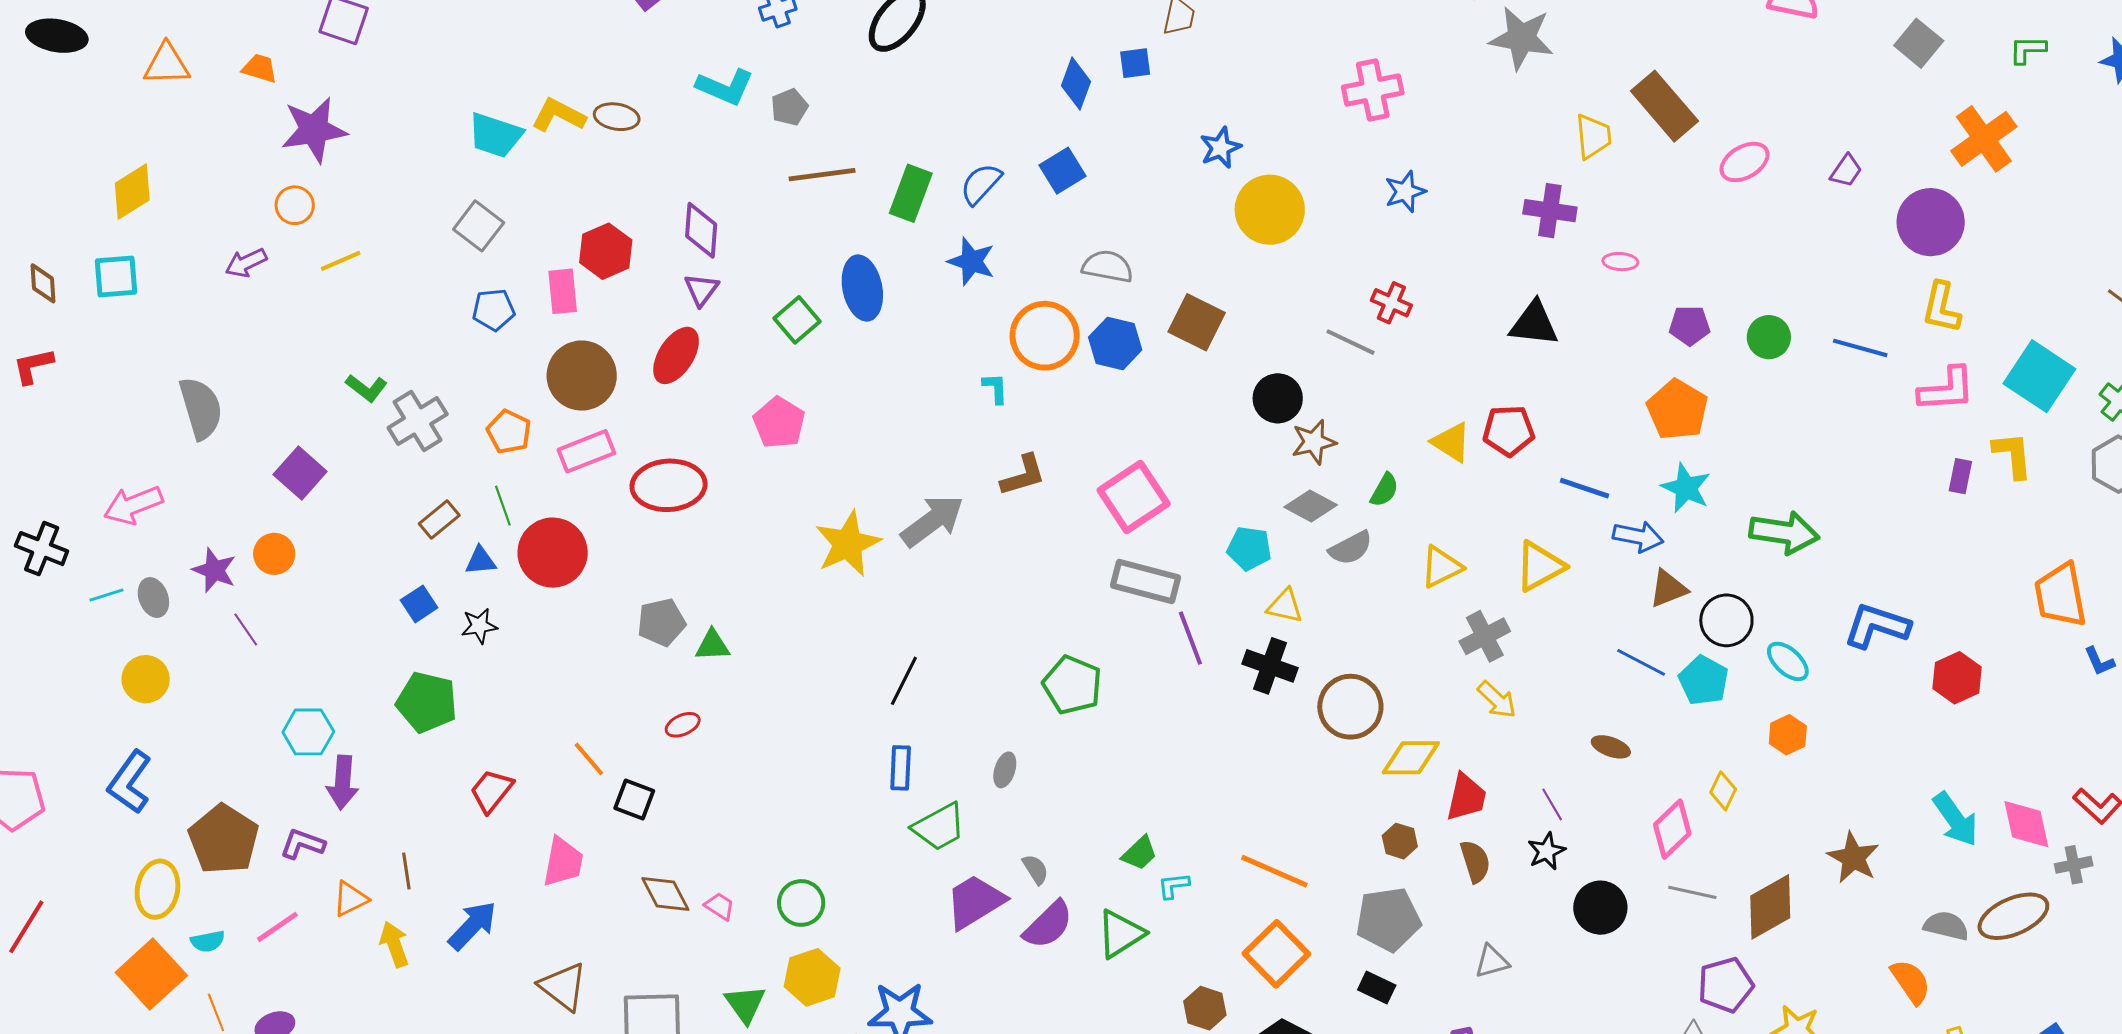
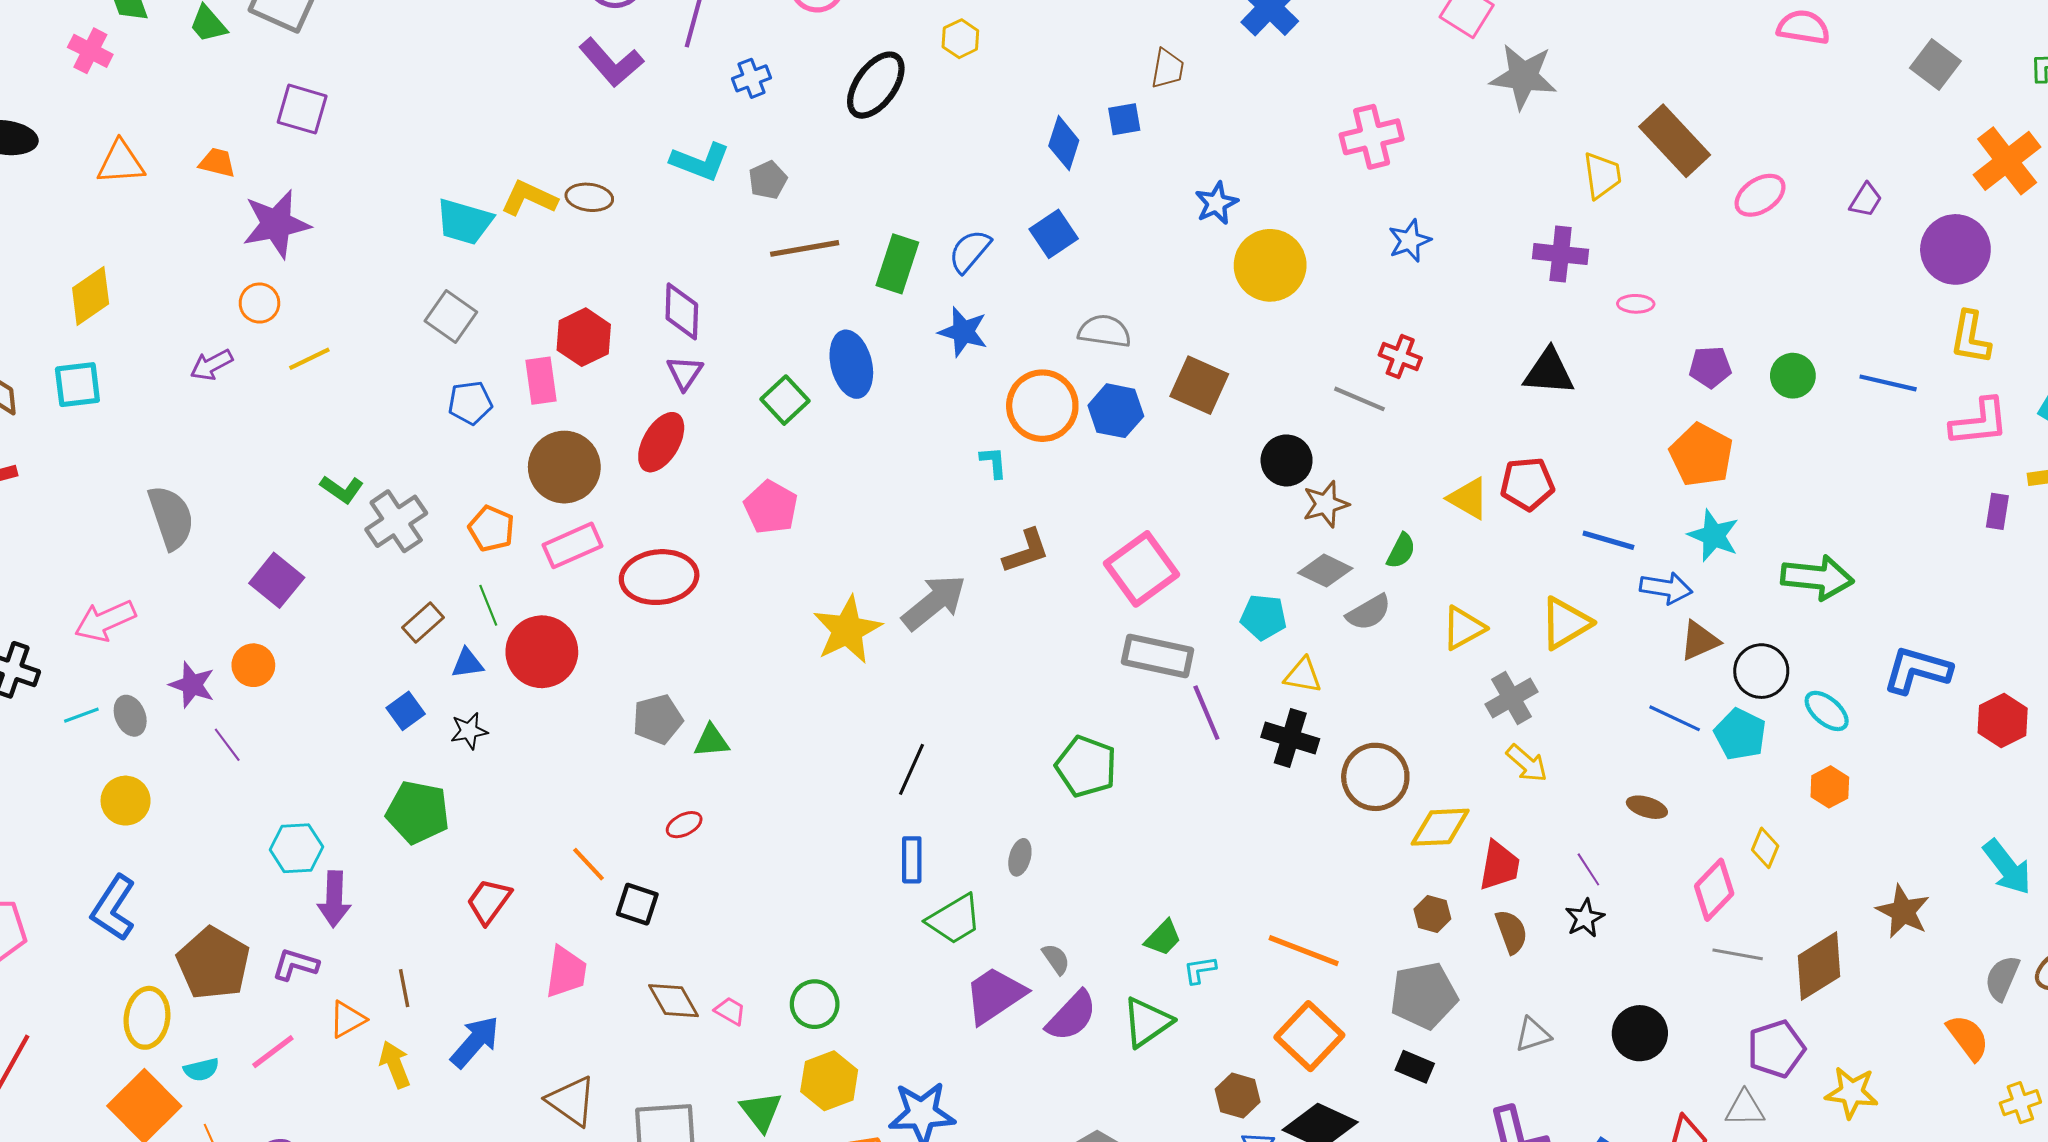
black circle: (1600, 908) -> (1640, 1033), moved
gray semicircle: (1946, 926) -> (2002, 978), turned -78

